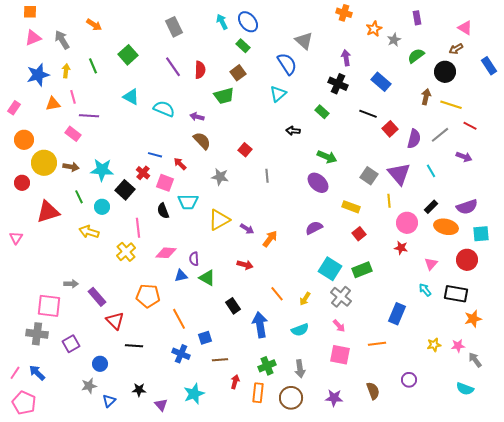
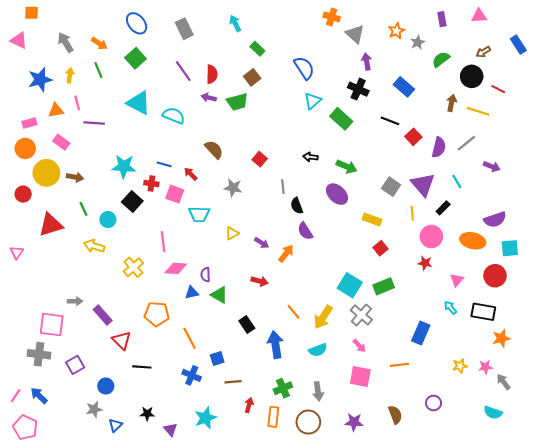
orange cross: (344, 13) -> (332, 17), moved
blue ellipse: (248, 22) -> (137, 23), moved
orange arrow: (94, 25) -> (99, 43), moved
pink triangle: (465, 28) -> (479, 16), moved, turned -35
pink triangle: (33, 38) -> (19, 40), moved, turned 48
gray triangle: (304, 41) -> (355, 34), moved
blue rectangle: (489, 66) -> (518, 45), moved
cyan triangle: (278, 94) -> (313, 101), moved
cyan triangle: (131, 97) -> (139, 103), size x1.4
pink rectangle: (14, 108) -> (29, 123), moved, turned 40
green rectangle: (322, 112) -> (341, 119), size x1.5
purple arrow: (197, 117) -> (209, 98), moved
red line: (470, 126) -> (498, 89), moved
black arrow: (293, 131) -> (310, 157), moved
pink rectangle: (73, 134) -> (61, 142), moved
cyan star: (102, 170) -> (124, 166), moved
red cross: (143, 173) -> (151, 183), turned -32
black rectangle: (431, 207) -> (443, 208), moved
black semicircle: (163, 211) -> (297, 206), moved
yellow triangle: (219, 220) -> (232, 233), size x0.6
pink line: (138, 228) -> (163, 242), moved
purple semicircle: (314, 228) -> (305, 231), moved, turned -96
yellow arrow: (305, 299) -> (323, 317), size x1.6

